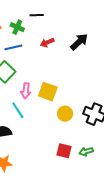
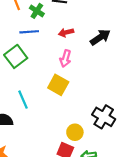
pink arrow: (26, 91) -> (65, 58), moved
yellow circle: (65, 114) -> (75, 132), moved

